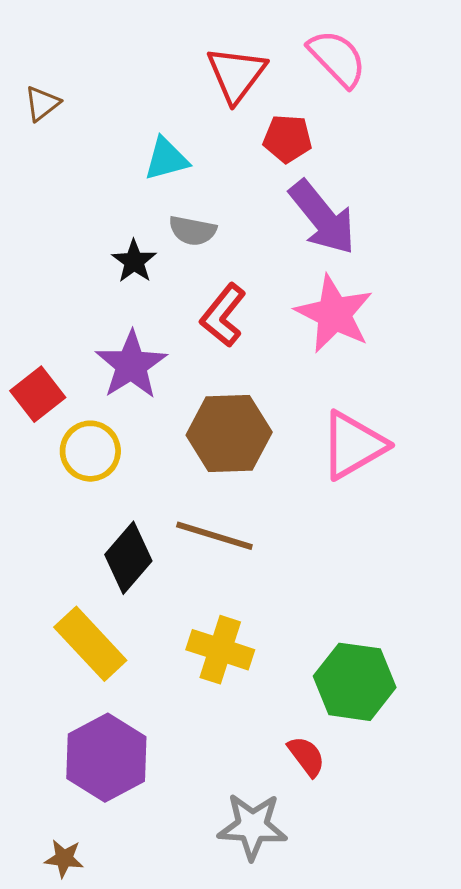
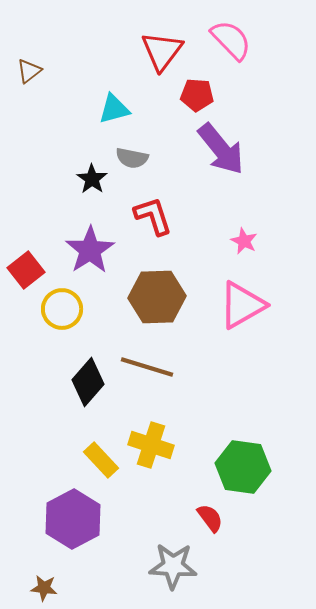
pink star: (334, 314) -> (244, 241), moved, size x0.5
red L-shape: (223, 315) -> (153, 216), turned 123
yellow rectangle: (90, 644) -> (101, 460), moved, size x0.7

